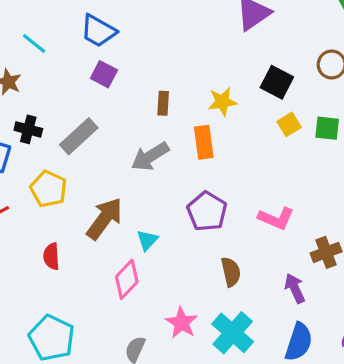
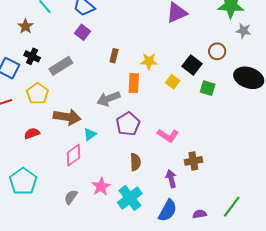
black square: (277, 82) -> (192, 65), moved
yellow square: (289, 124) -> (173, 82), moved, turned -32
gray arrow: (150, 156) -> (108, 99), moved
brown arrow: (105, 218) -> (67, 117), turned 52
red semicircle: (51, 256) -> (32, 133), turned 63

